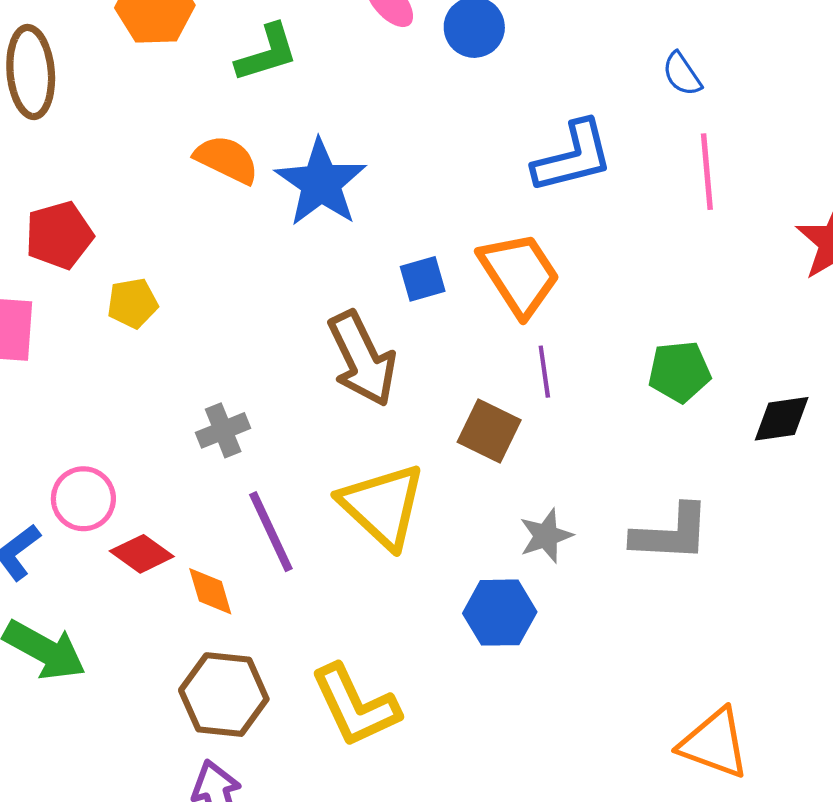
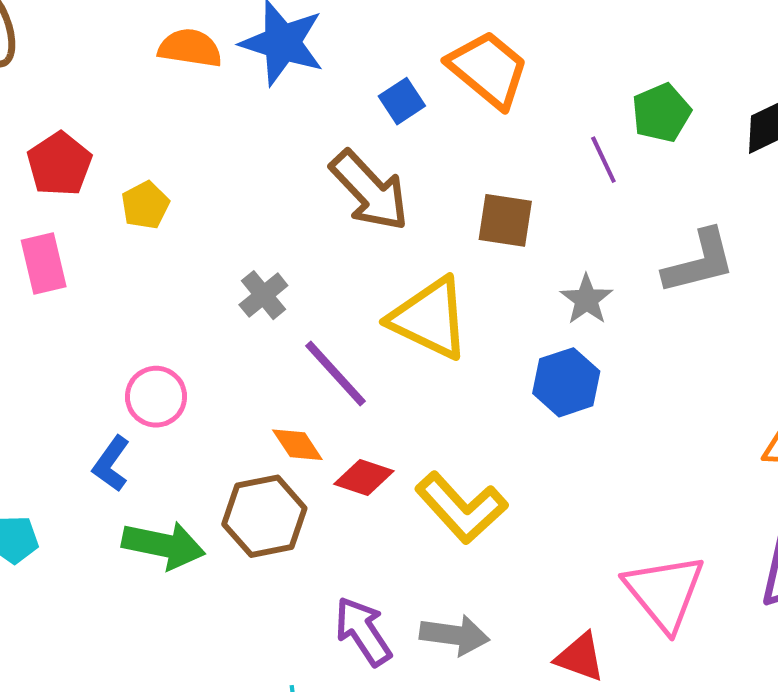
purple line: (544, 372) -> (603, 160), moved
red diamond: (142, 554) -> (364, 477), moved
brown hexagon: (224, 695) -> (264, 516), moved

